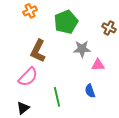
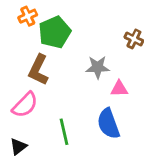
green pentagon: (66, 22) -> (55, 32), moved
blue semicircle: (90, 91) -> (108, 124), size x1.6

